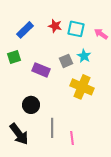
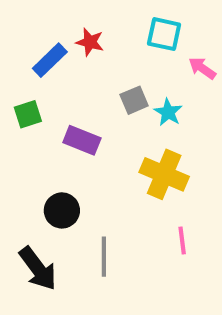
red star: (55, 26) -> (90, 42), moved
cyan square: (76, 29) -> (164, 34), moved
gray square: (66, 61) -> (134, 100), moved
pink line: (72, 138) -> (182, 241), moved

